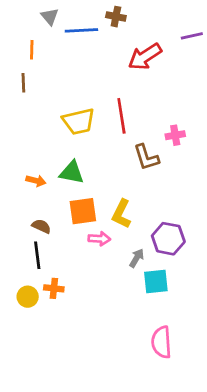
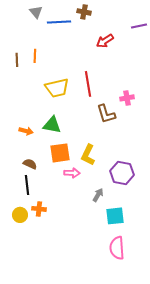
orange line: (32, 50) -> (35, 56), moved
red arrow: (145, 57) -> (105, 41), size x0.7
gray arrow: (137, 258) -> (98, 195), moved
cyan square: (156, 281) -> (115, 216), moved

